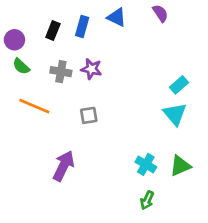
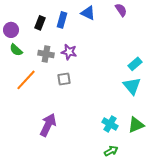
orange line: (34, 106) -> (26, 80), turned -70
gray square: (89, 115) -> (64, 79), moved
green arrow: (147, 200) -> (111, 151), turned -144

